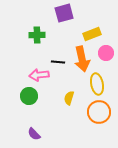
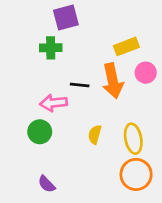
purple square: (64, 13) -> (66, 18), moved
yellow ellipse: (97, 84) -> (133, 139), moved
orange circle: (99, 112) -> (136, 174), moved

